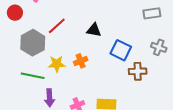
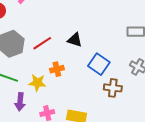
red line: (57, 26) -> (42, 43), moved
yellow star: (57, 64) -> (37, 83), moved

